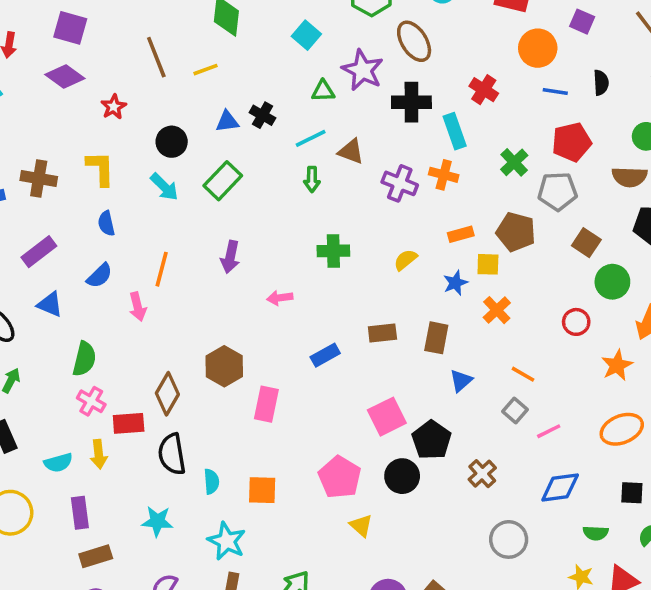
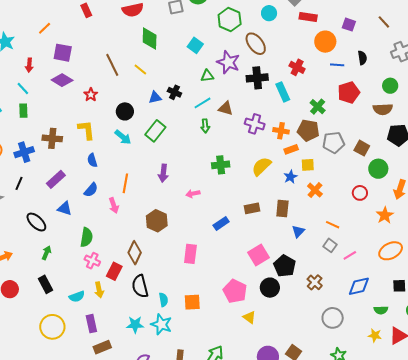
yellow line: (205, 70) -> (140, 69), turned 64
orange cross: (444, 175) -> (281, 131), moved
gray pentagon: (557, 191) -> (334, 143), moved
brown pentagon: (516, 232) -> (308, 130), moved
yellow semicircle: (405, 260) -> (261, 166), size x1.5
brown hexagon: (224, 366) -> (157, 221), moved
red rectangle: (129, 423) -> (114, 271), turned -54
cyan star: (227, 541) -> (161, 324), moved

